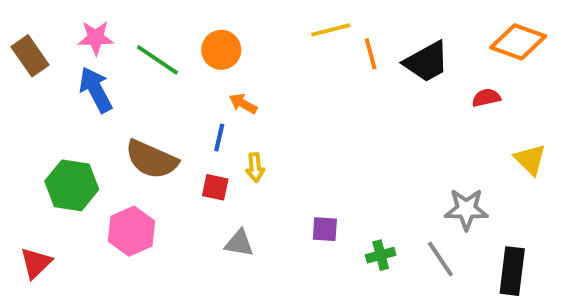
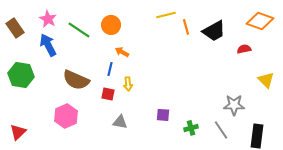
pink star: (96, 38) -> (48, 19), turned 30
green hexagon: (72, 185) -> (21, 75), moved

